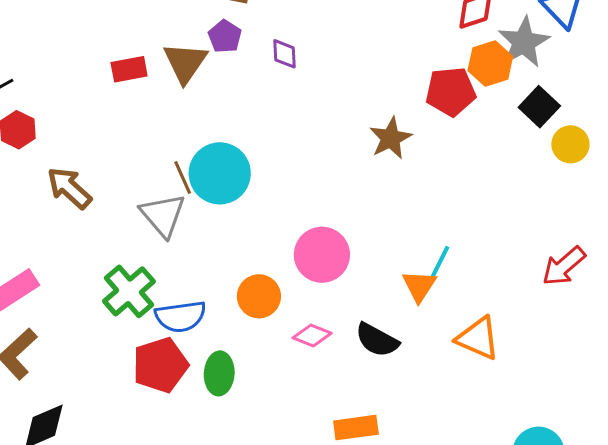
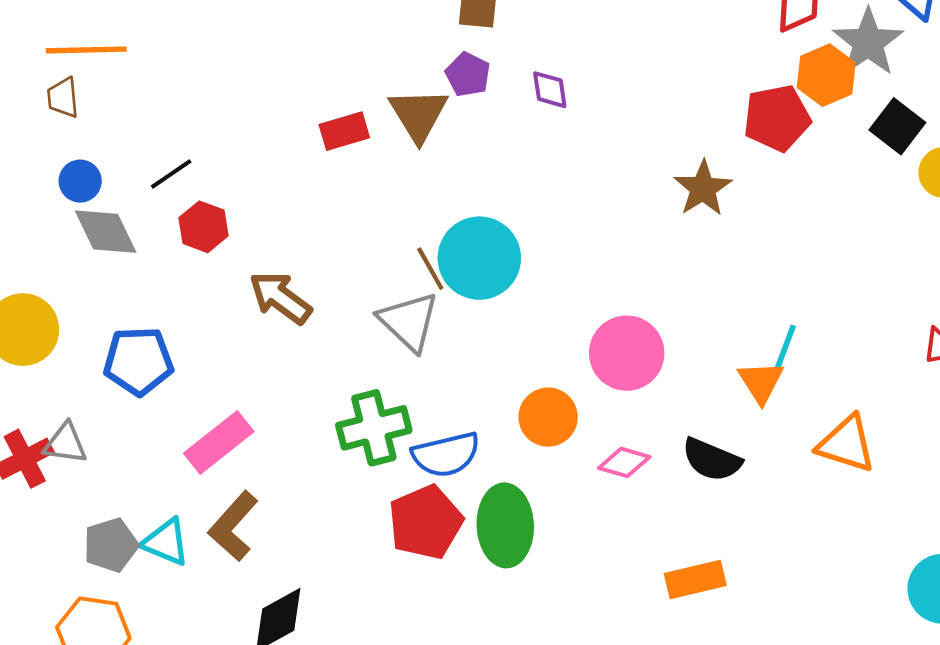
green cross: (129, 291) -> (374, 428), turned 32
green ellipse: (219, 373) -> (505, 525), size x1.4

